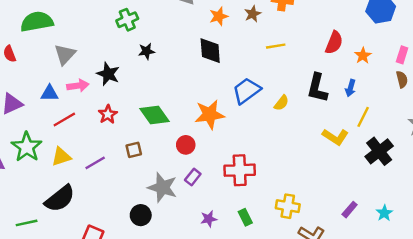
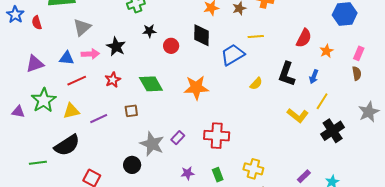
blue trapezoid: (247, 91) -> (233, 55), moved
red circle: (186, 145) -> (171, 46), moved

